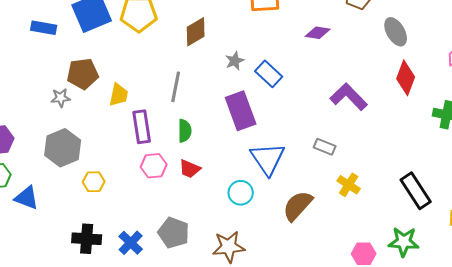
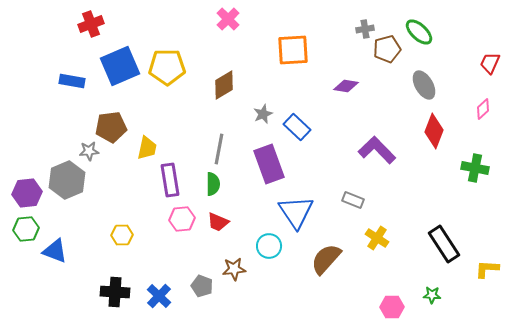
gray line: (176, 87) -> (219, 149), moved
gray hexagon: (63, 148) -> (67, 180), moved
gray pentagon: (174, 233) -> (202, 286), size x0.7
green star: (404, 242) -> (432, 295), size x0.6
brown star: (229, 247) -> (234, 269), moved, size x0.7

